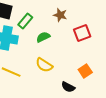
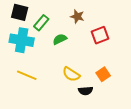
yellow semicircle: (44, 65) -> (71, 74), moved
black semicircle: (68, 87) -> (86, 91), turned -32

